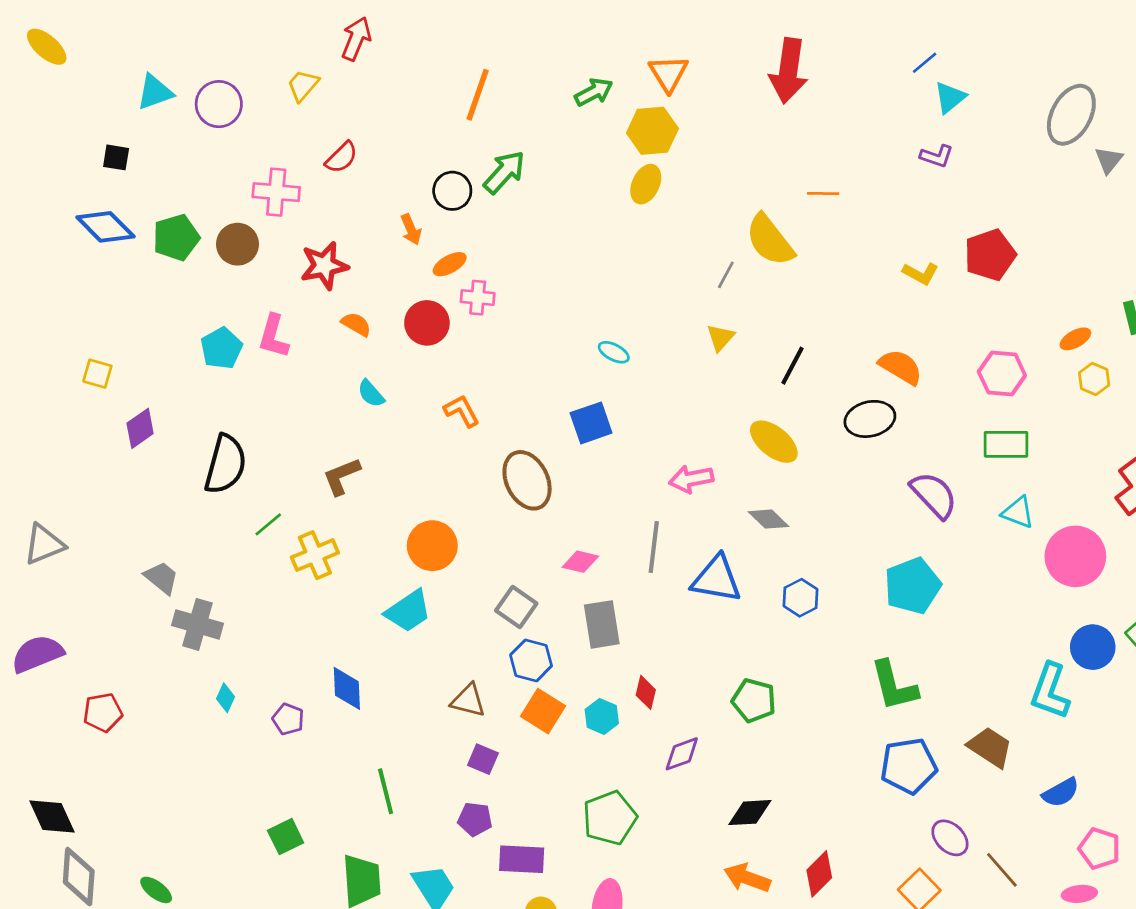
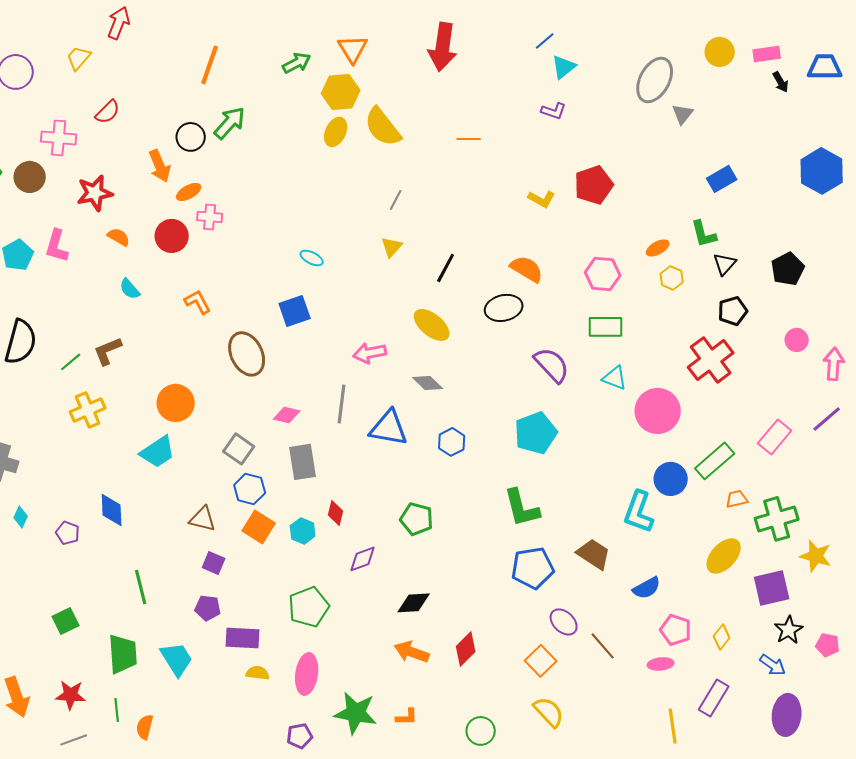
orange arrow: (411, 229) -> (160, 166), size x1.4
yellow semicircle: (770, 240) -> (383, 127), moved
green line: (268, 524) -> (71, 362), moved

